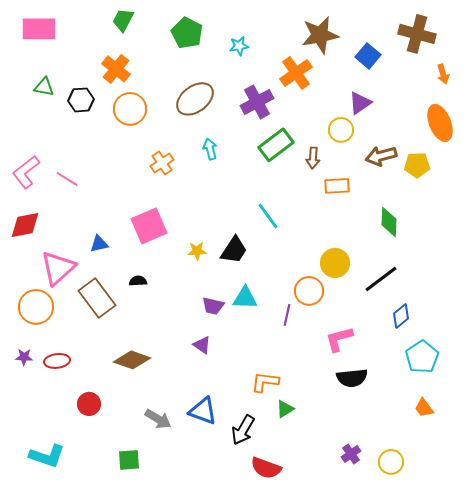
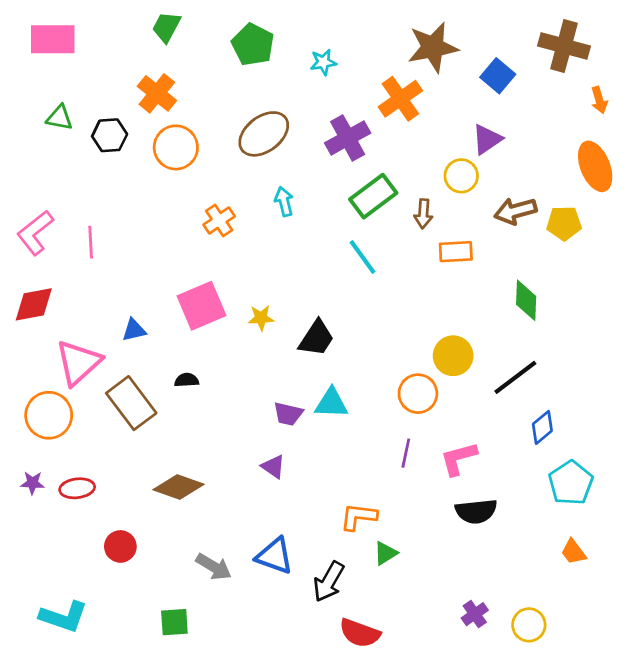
pink line: (67, 179) -> (91, 242), turned 55
cyan line: (268, 216) -> (362, 257), moved
yellow star: (197, 251) -> (261, 318), moved
purple line: (287, 315) -> (406, 453), moved

